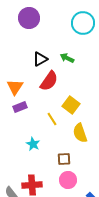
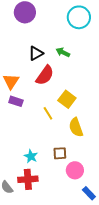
purple rectangle: (20, 107) -> (16, 101), turned 40
cyan star: (33, 144) -> (31, 156), moved
pink circle: (68, 180) -> (75, 170), moved

